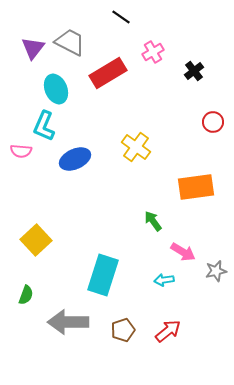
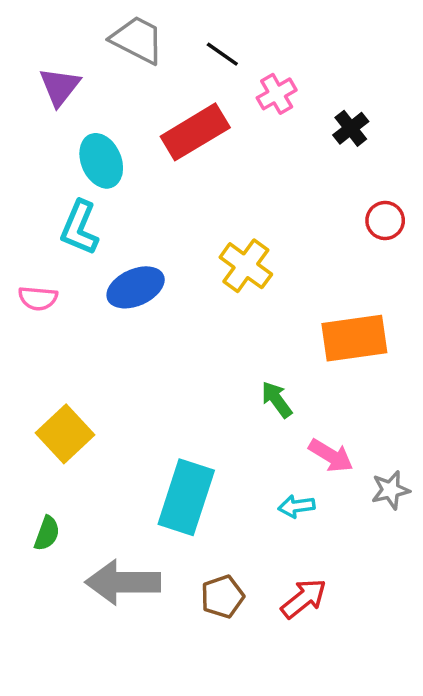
black line: (121, 17) -> (222, 54), moved
gray trapezoid: (70, 42) -> (137, 40), moved
pink semicircle: (21, 151) -> (38, 298), moved

